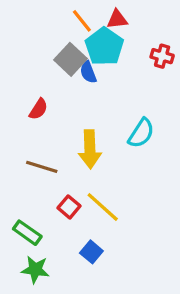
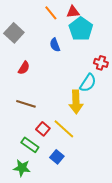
cyan pentagon: (104, 47) -> (81, 29), moved
red cross: (162, 56) -> (101, 63), moved
gray square: (71, 59) -> (14, 33), moved
yellow arrow: (90, 149) -> (76, 102), moved
green rectangle: (27, 233) -> (30, 145), moved

